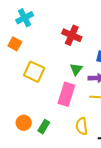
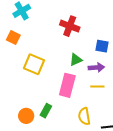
green triangle: (76, 69) -> (76, 60), turned 32
green rectangle: (44, 127) -> (46, 111), moved

